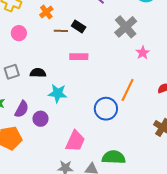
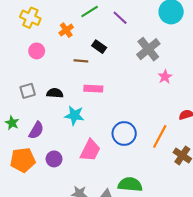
brown line: (61, 31) -> (81, 61), moved
pink rectangle: (79, 57) -> (93, 89), moved
orange line: (128, 90) -> (160, 136), moved
purple circle: (40, 119) -> (54, 159), moved
pink trapezoid: (75, 141) -> (90, 150), moved

